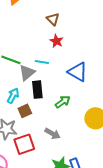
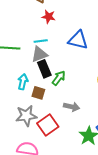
gray triangle: (27, 73) -> (39, 54), moved, turned 36
green arrow: (63, 102) -> (59, 78), moved
brown square: (25, 111) -> (38, 93), turned -32

